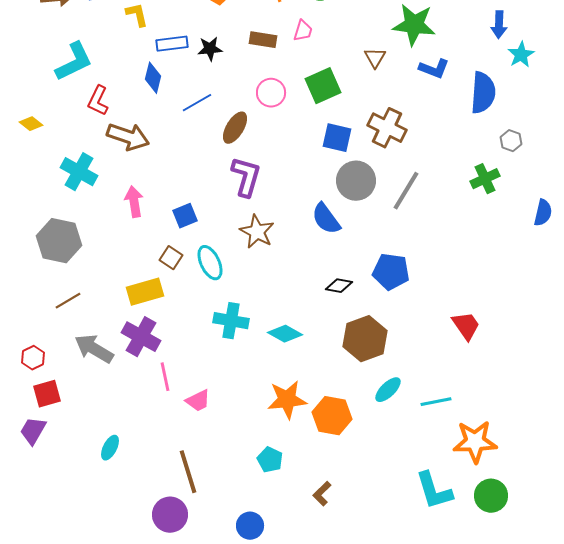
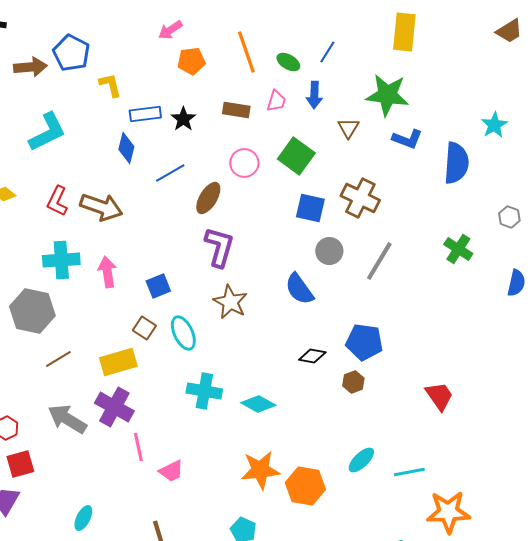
blue arrow: (499, 25) -> (314, 95), moved
black star: (210, 49) -> (183, 119), turned -30
green square: (323, 86) -> (296, 156), turned -30
red L-shape: (98, 101) -> (57, 201), moved
gray hexagon: (511, 141) -> (509, 217), moved
cyan cross: (79, 172) -> (61, 260), moved, turned -33
green cross: (485, 179) -> (458, 249), turned -32
gray circle: (356, 181) -> (329, 251), size x0.7
brown line: (68, 301) -> (58, 359), moved
brown hexagon: (365, 339) -> (353, 382), moved, size x0.5

